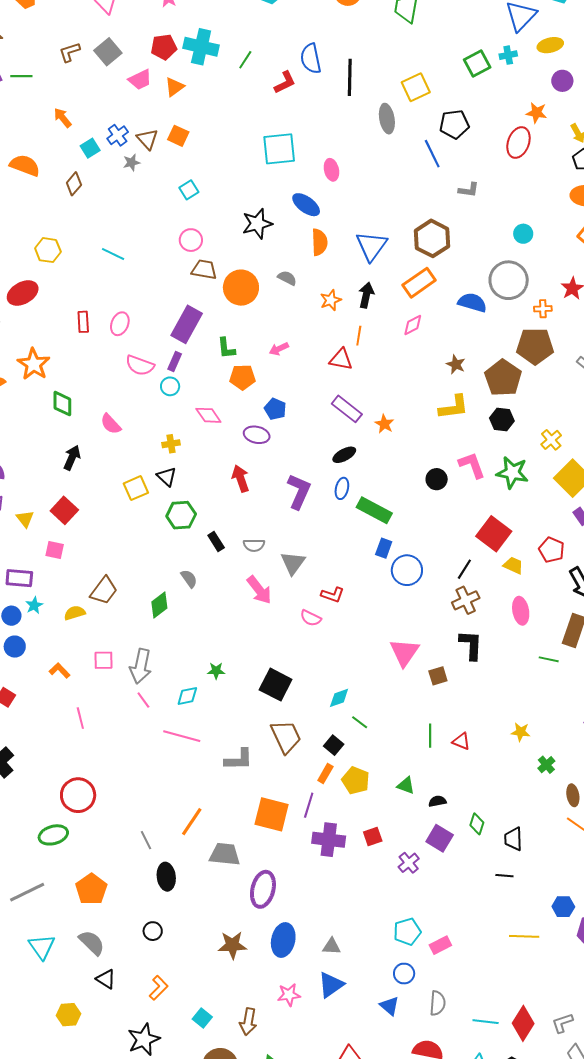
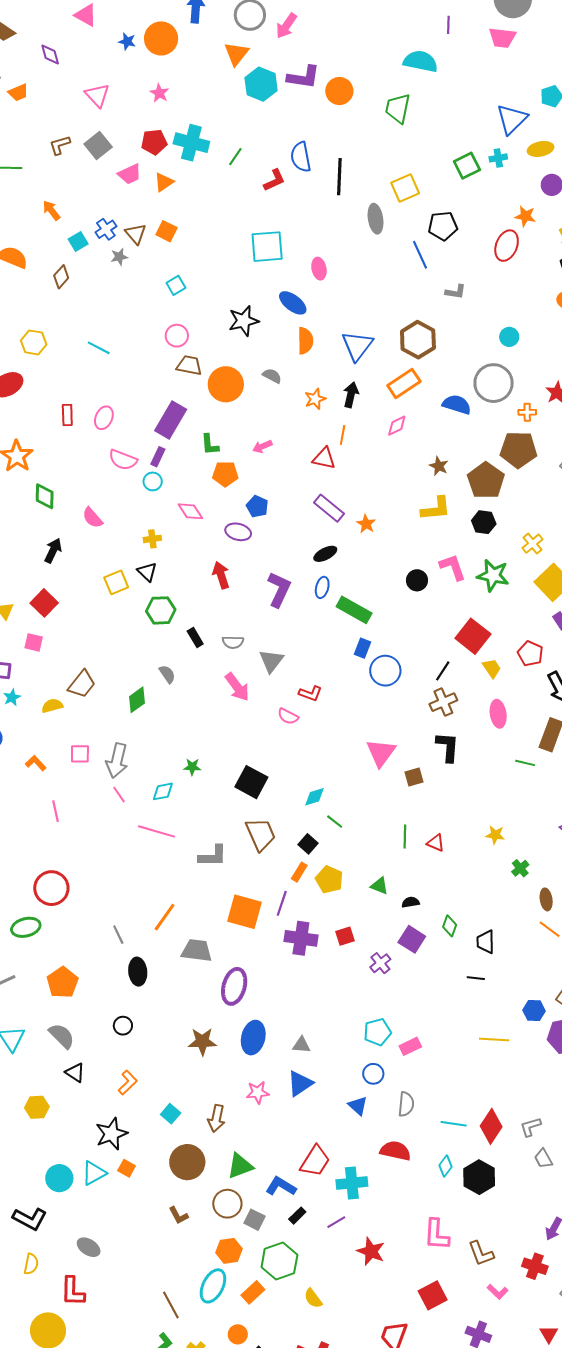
yellow trapezoid: (513, 565) -> (492, 668), turned 30

